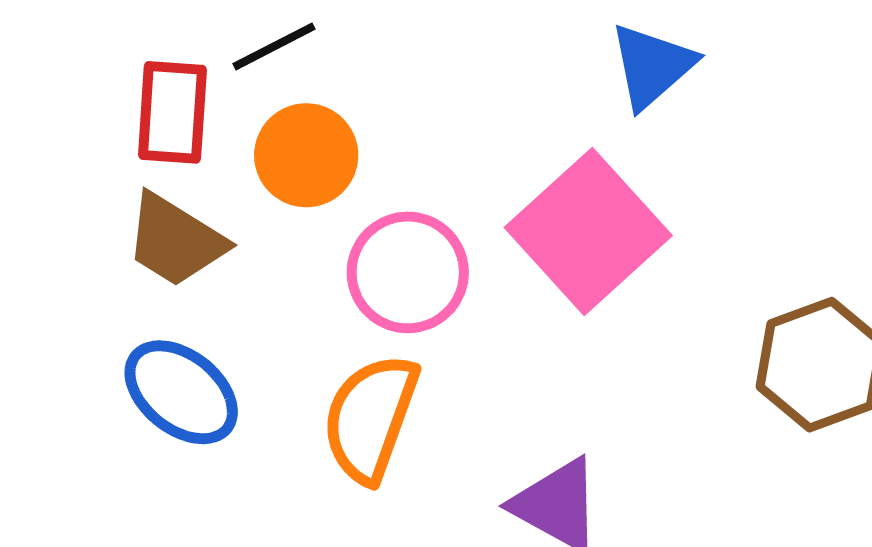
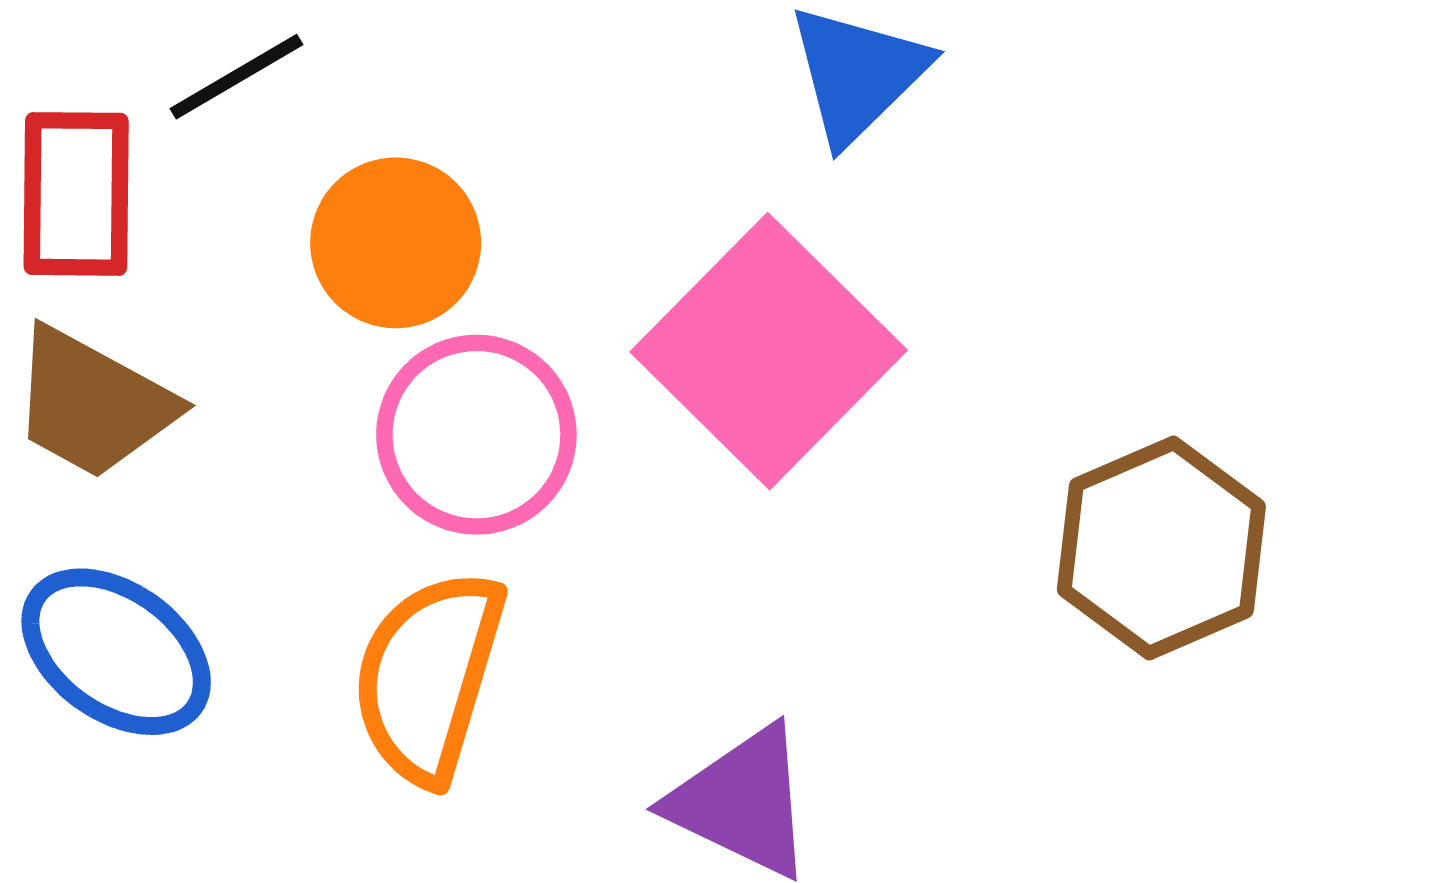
orange circle: (306, 155) -> (396, 243), moved

